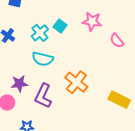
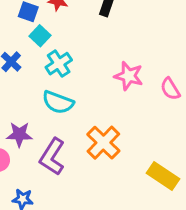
pink star: (92, 21) -> (129, 76), moved
cyan square: (60, 26) -> (40, 36), moved

